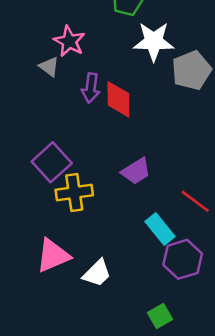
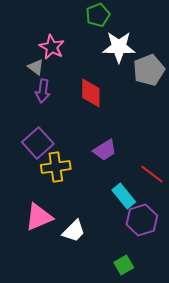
purple arrow: (91, 88) -> (43, 91), moved

